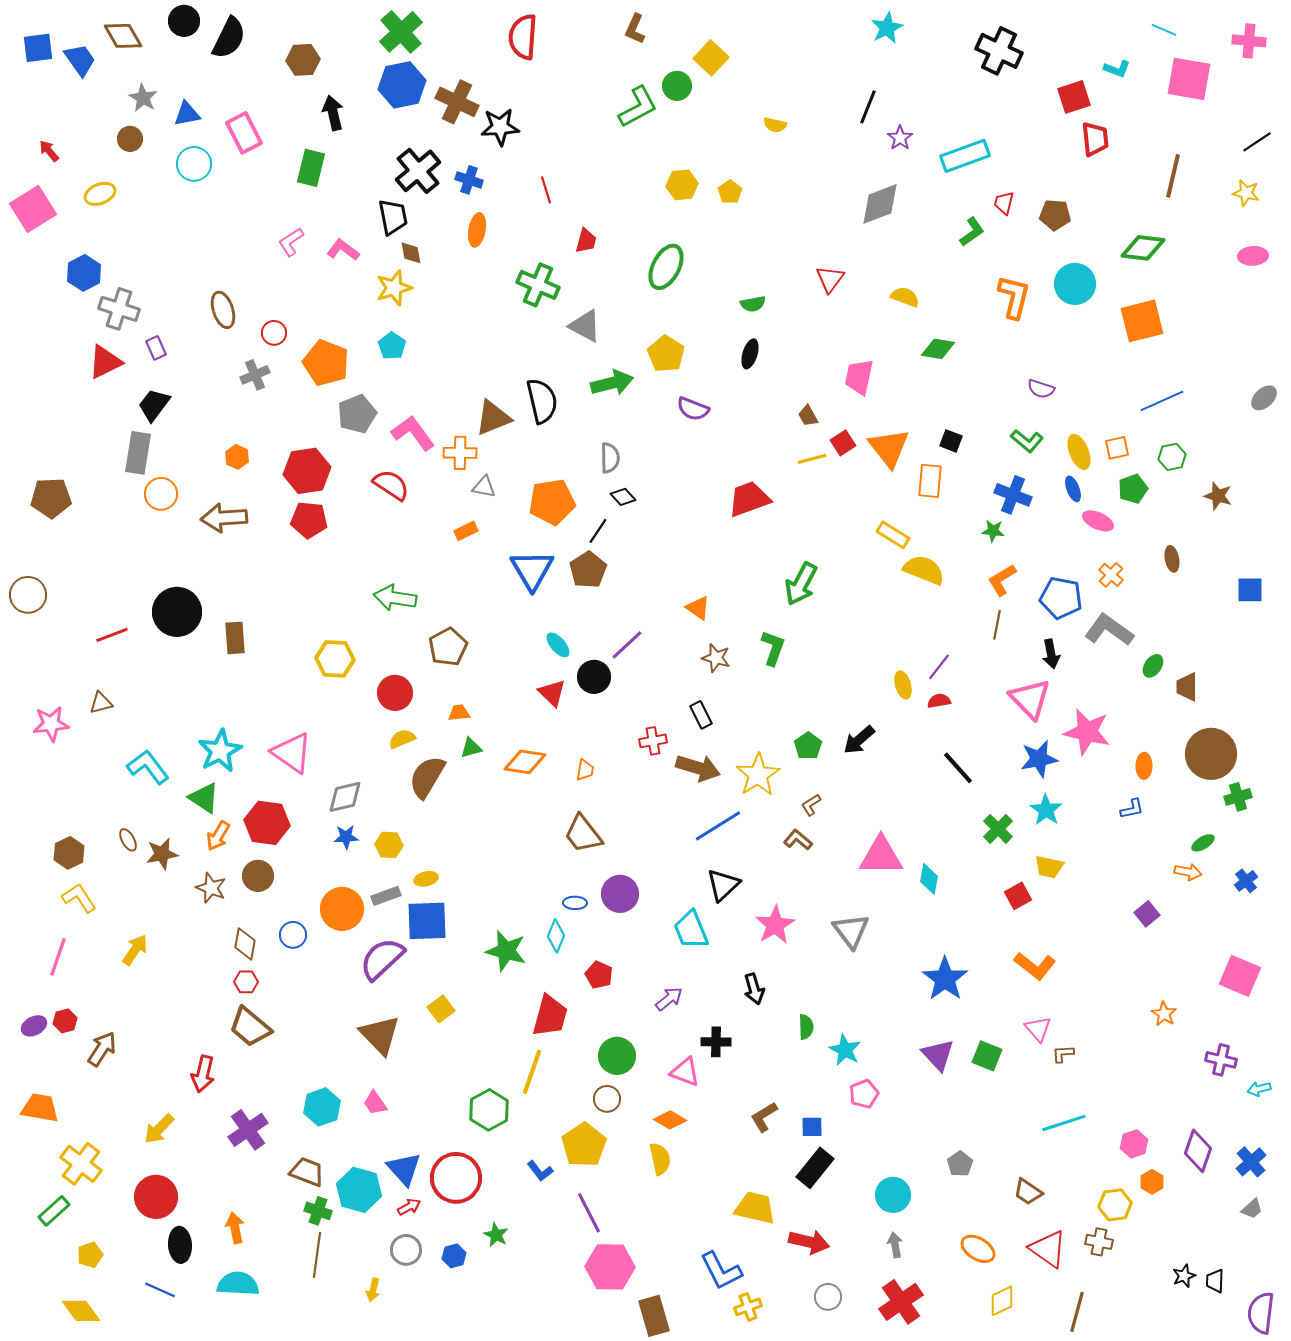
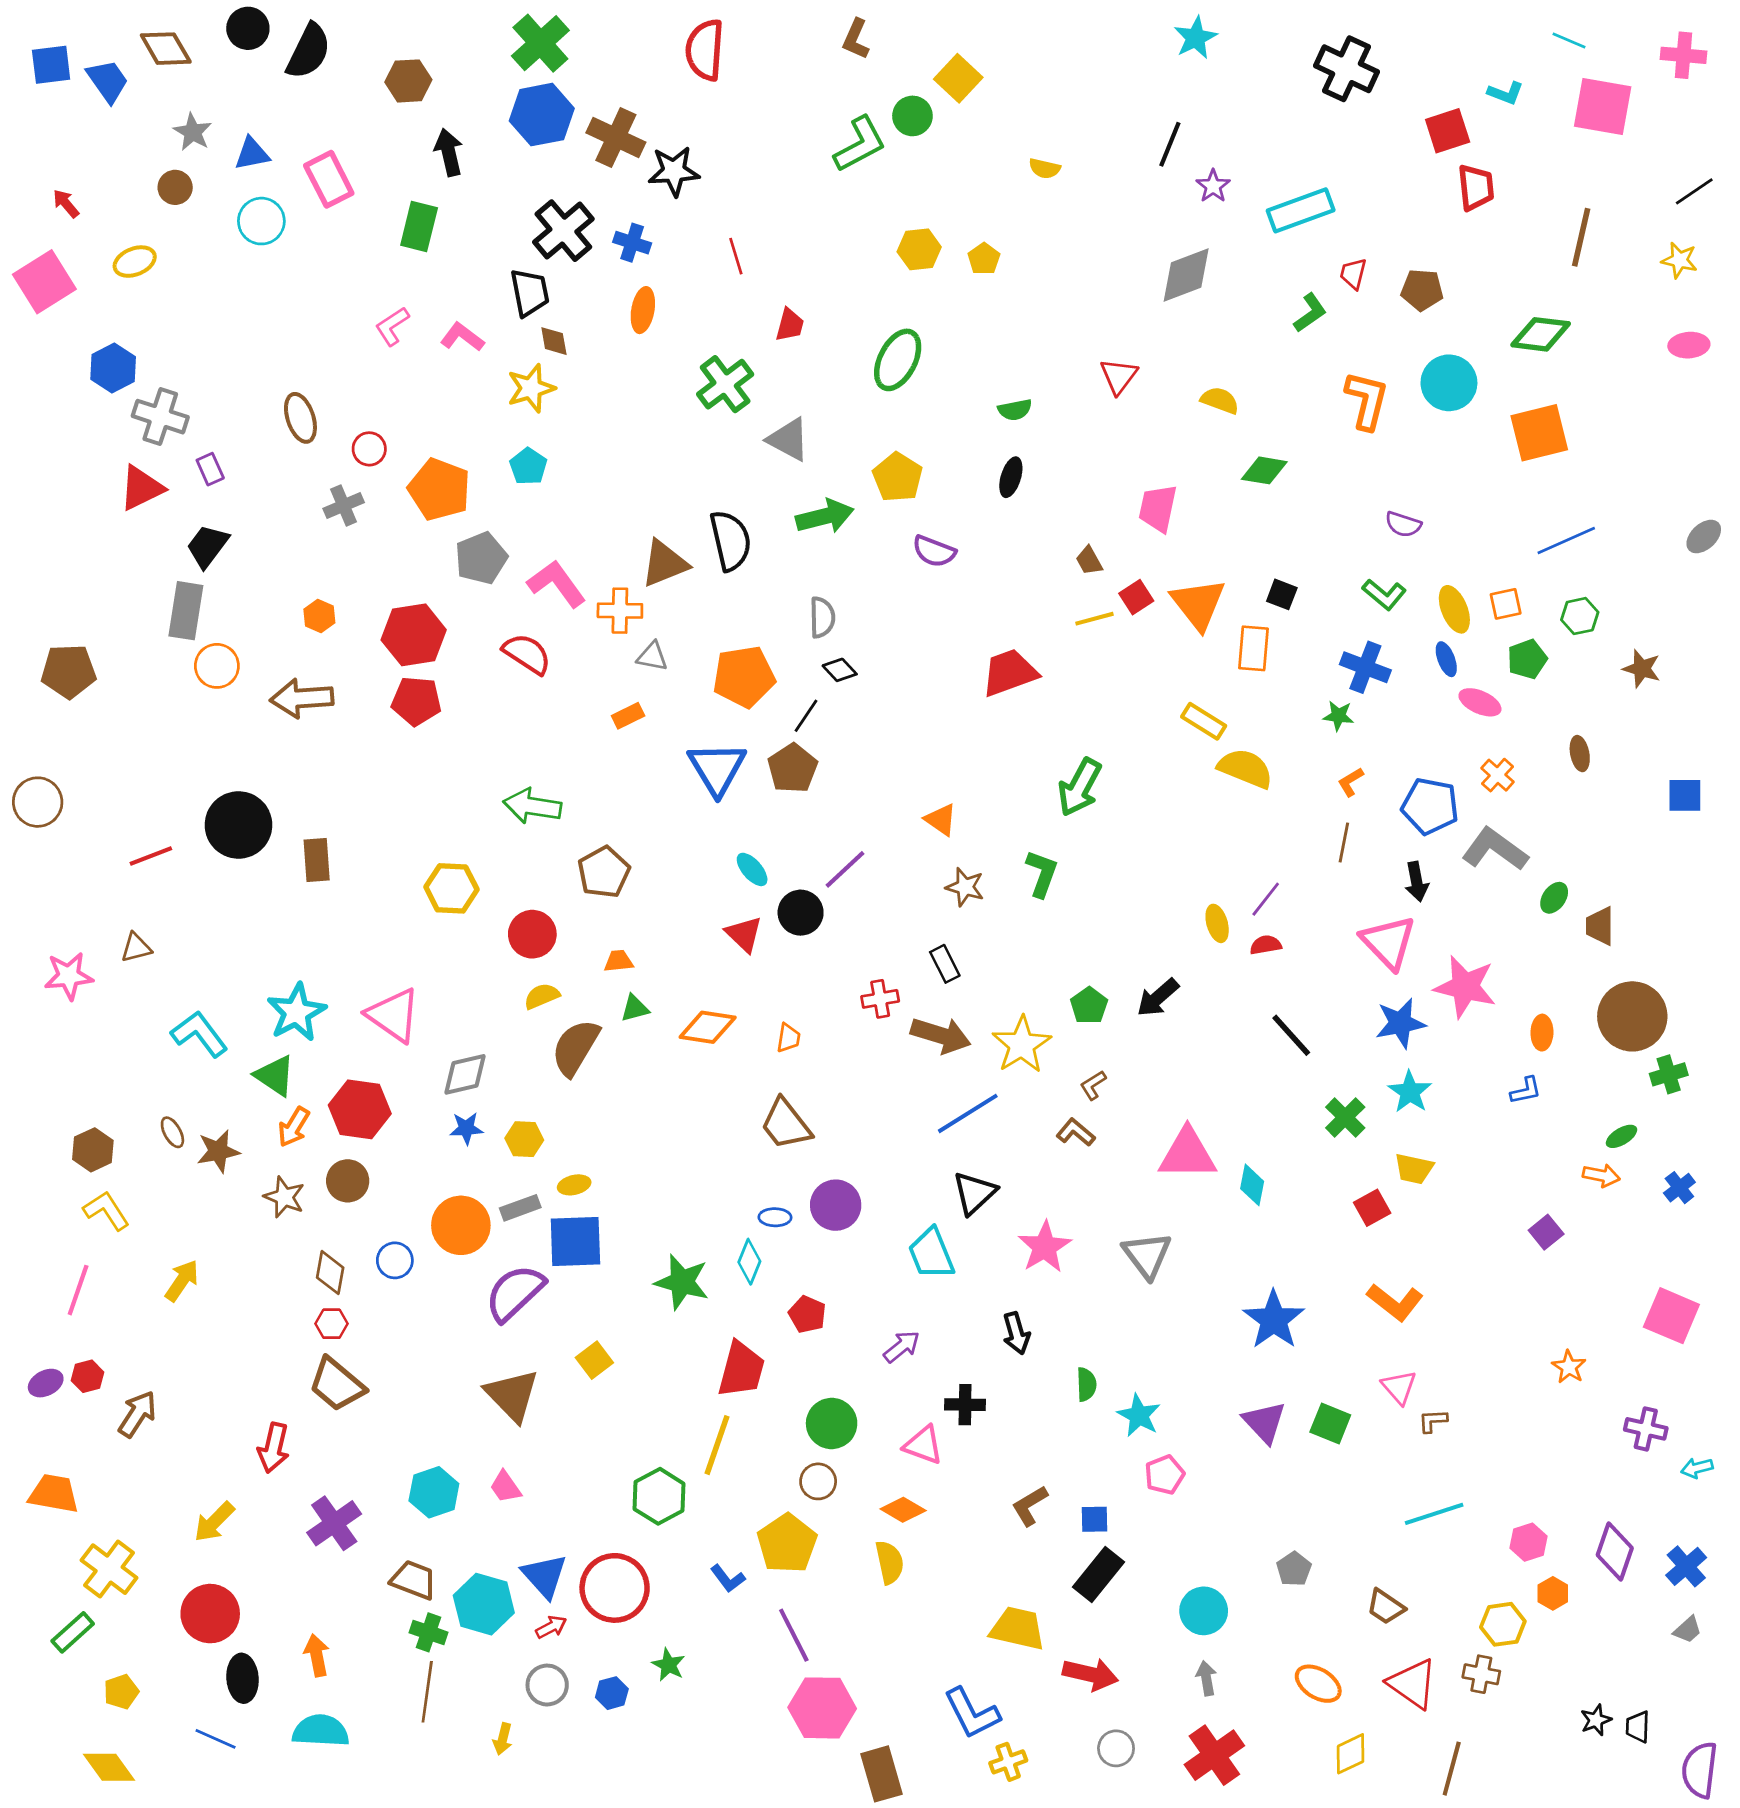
green cross: (538, 285) -> (725, 384), turned 30
orange L-shape: (1002, 580) -> (1351, 782), size x0.7

